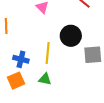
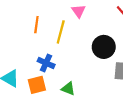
yellow line: (48, 53) -> (61, 32), moved

